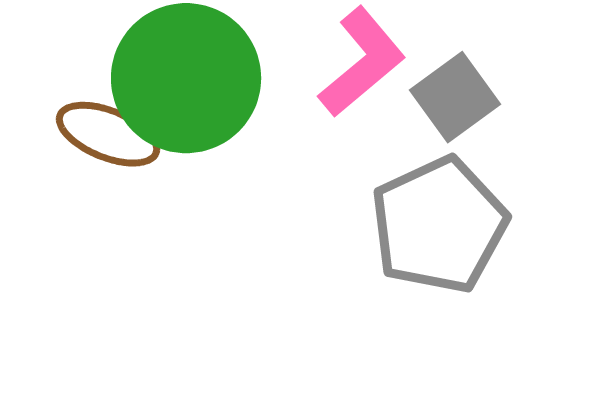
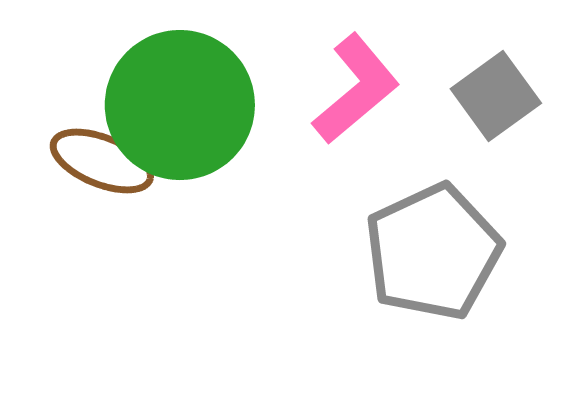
gray square: (455, 97) -> (496, 96), moved

